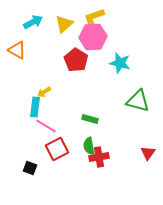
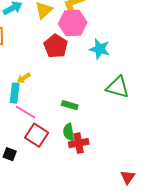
red square: (57, 149) -> (37, 135), turned -30
red triangle: (148, 153) -> (128, 177), moved

